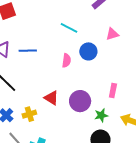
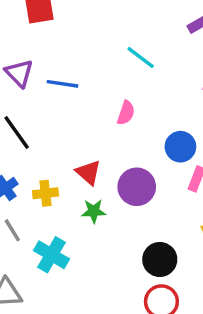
blue circle: (88, 51) -> (180, 147), moved
green star: (101, 115) -> (94, 211), moved

